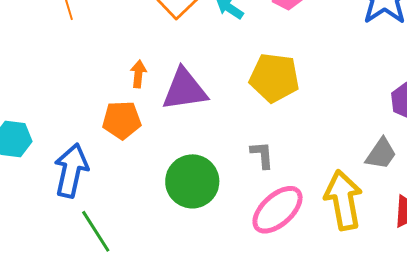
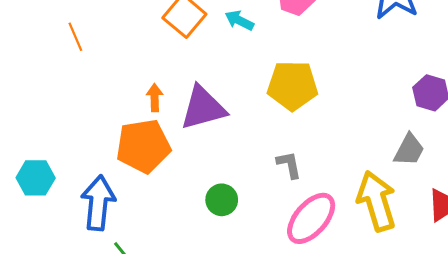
orange pentagon: (122, 120) -> (143, 146), size x1.4
green circle: (192, 181) -> (222, 200), size x0.6

